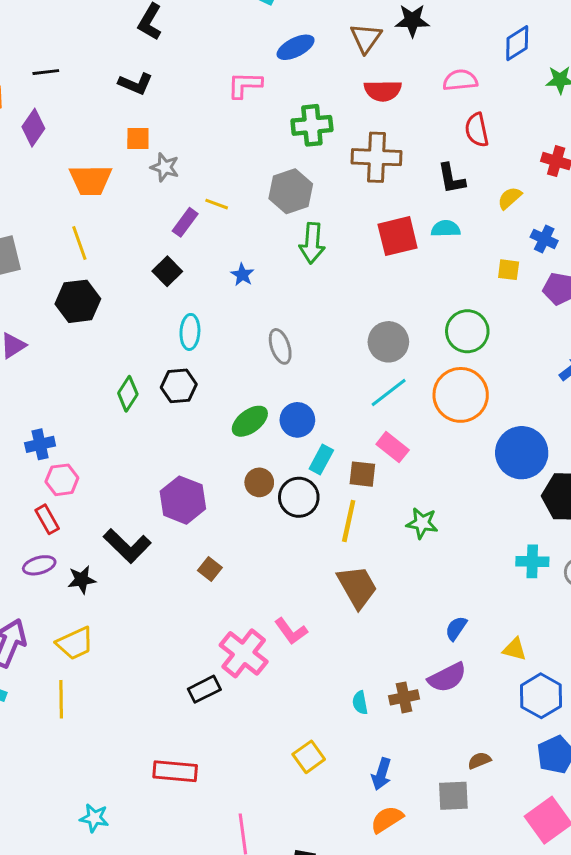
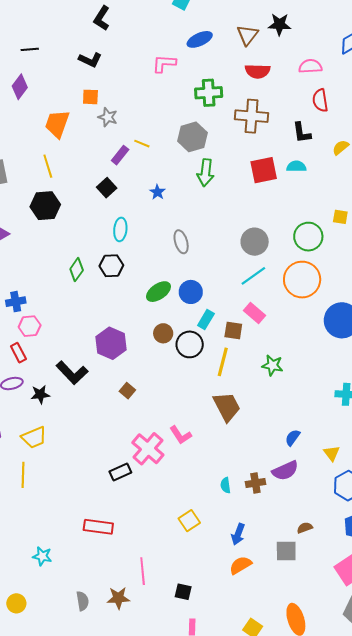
orange trapezoid: (91, 180) -> (57, 124), turned 108
yellow square: (509, 270) -> (340, 217), moved
yellow triangle: (514, 649) -> (332, 453), turned 36

